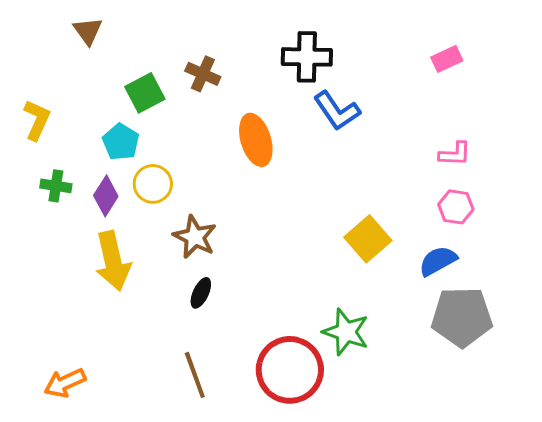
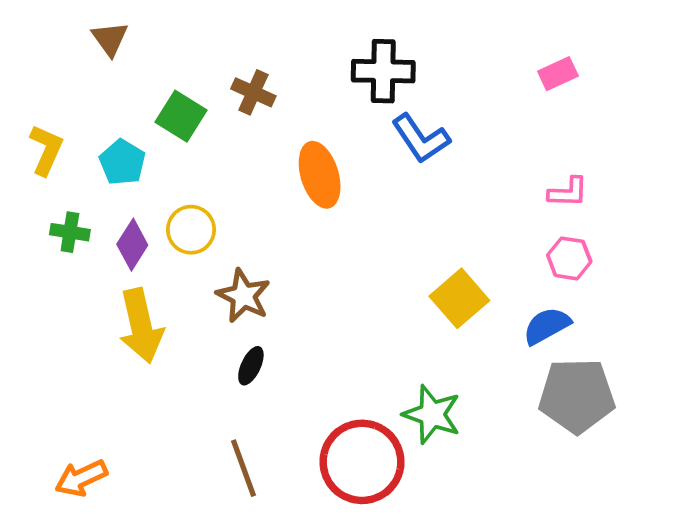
green square: (145, 93) -> (181, 116), turned -30
cyan pentagon: (121, 142) -> (122, 162), moved

